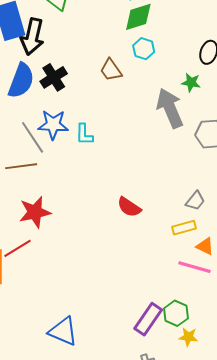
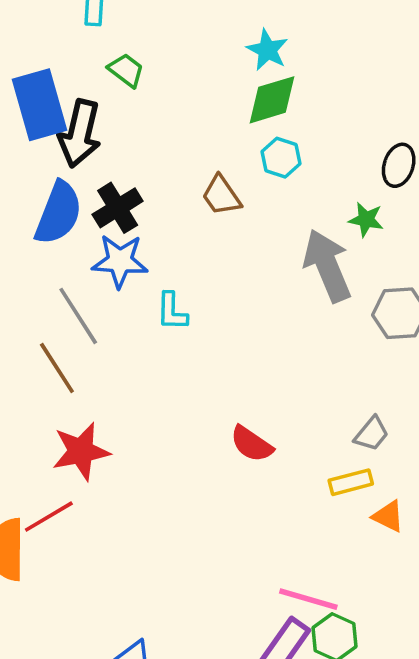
blue star: (53, 125) -> (120, 261), moved
brown line: (21, 166) -> (57, 368), turned 64
pink line: (195, 267) -> (308, 599), moved

